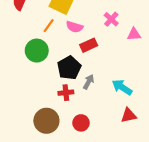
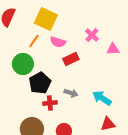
black pentagon: (69, 68) -> (40, 83), moved
gray arrow: (89, 82) -> (71, 93), turned 80

